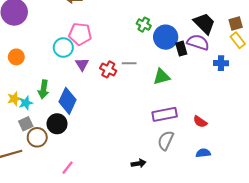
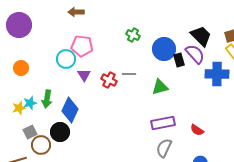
green cross: (144, 25) -> (133, 35), moved
purple semicircle: (198, 42) -> (195, 54), turned 30
blue cross: (221, 63) -> (217, 74), size x1.6
cyan star: (26, 103) -> (30, 103), moved

